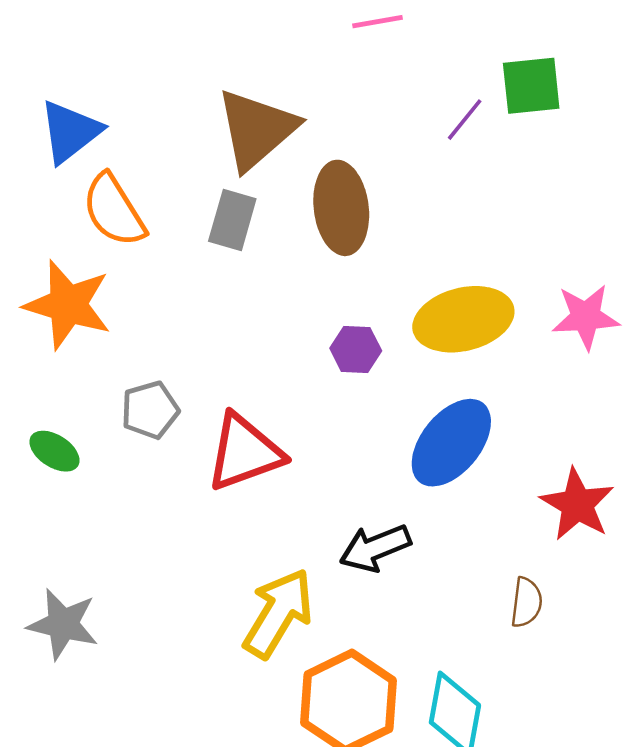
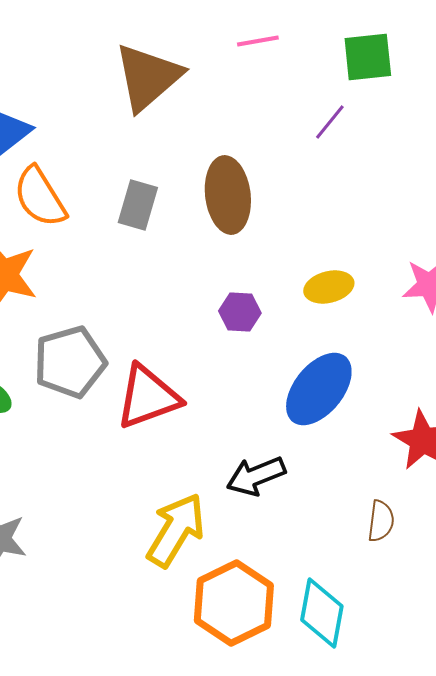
green square: (531, 86) -> (368, 57), moved
brown triangle: (257, 129) -> (148, 77), moved
yellow ellipse: (463, 319) -> (329, 287), size x0.6
gray pentagon: (150, 410) -> (70, 362), size x1.5

